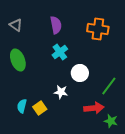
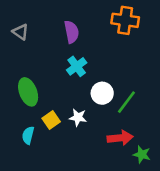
orange cross: (98, 29) -> (125, 20), moved
green ellipse: (18, 60) -> (28, 92), moved
green line: (109, 86) -> (126, 102), moved
yellow square: (40, 108) -> (51, 120), moved

